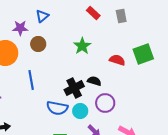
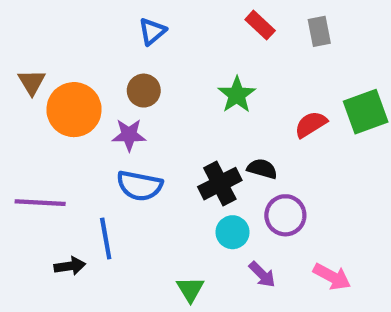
purple star: (20, 28) -> (129, 135), moved
red semicircle: (117, 60) -> (311, 124), turned -49
blue line: (31, 80) -> (106, 239), moved
blue semicircle: (57, 108) -> (140, 186), moved

